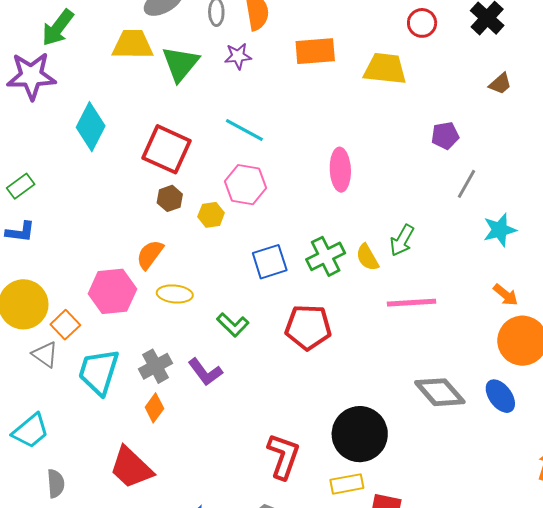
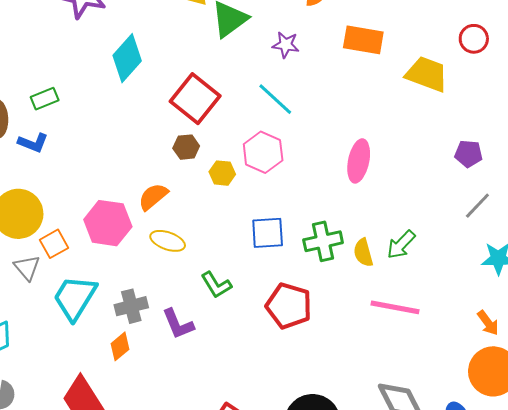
purple star: (238, 56) -> (286, 45), moved

